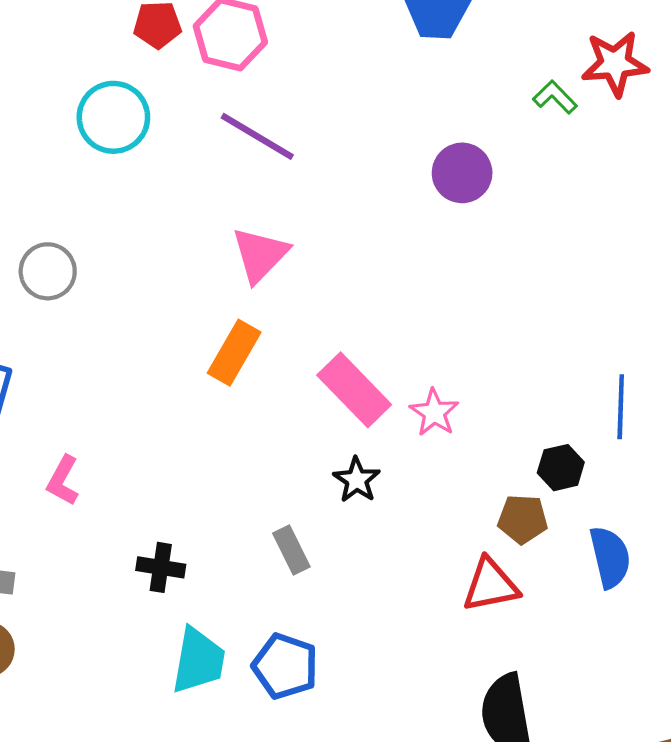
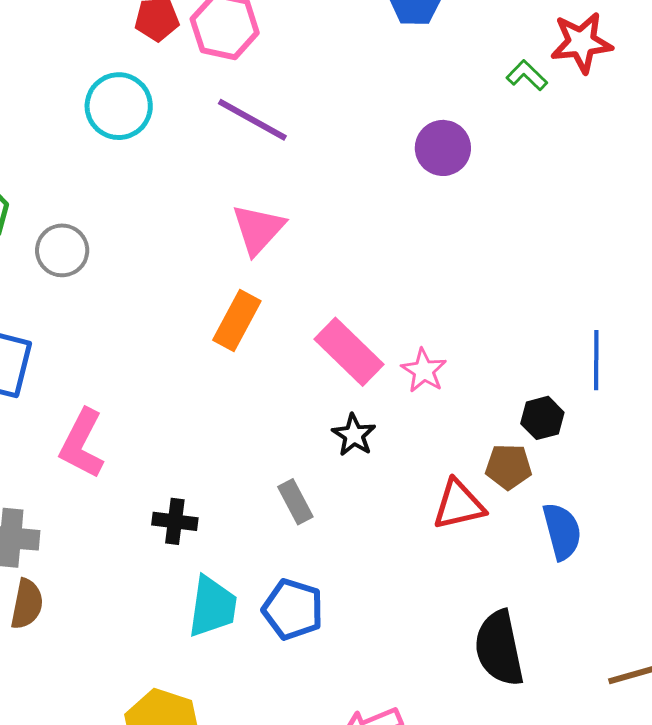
pink L-shape: (63, 481) -> (82, 444), size x1.5
blue semicircle: (610, 557) -> (562, 531), moved
red triangle: (491, 585) -> (459, 505), moved

